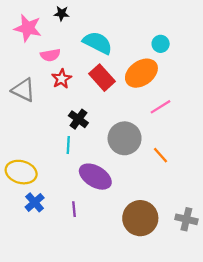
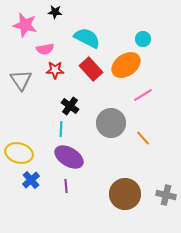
red star: (62, 79) -> (55, 70), turned 30
gray triangle: (23, 90) -> (21, 80), turned 30
purple ellipse: (95, 177) -> (69, 157), moved

